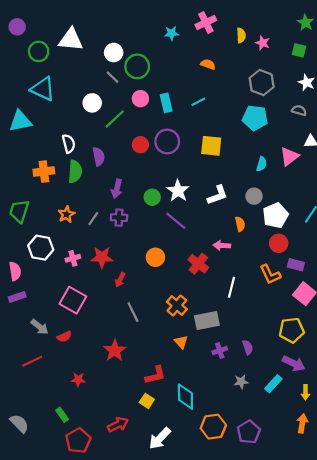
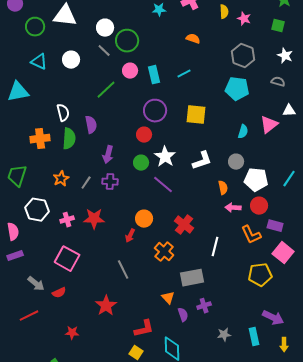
cyan triangle: (43, 89) -> (39, 62), size x0.7
white circle: (92, 103) -> (71, 60), moved
red circle: (140, 145) -> (144, 135), moved
white pentagon: (275, 215) -> (256, 180), turned 30
pink arrow: (222, 245) -> (233, 208), moved
red arrow: (120, 280) -> (130, 236), moved
orange cross: (177, 305) -> (164, 252), moved
yellow pentagon: (292, 330) -> (260, 275), moved
purple semicircle: (248, 347) -> (183, 315), moved
cyan rectangle: (273, 384) -> (254, 337), turned -54

